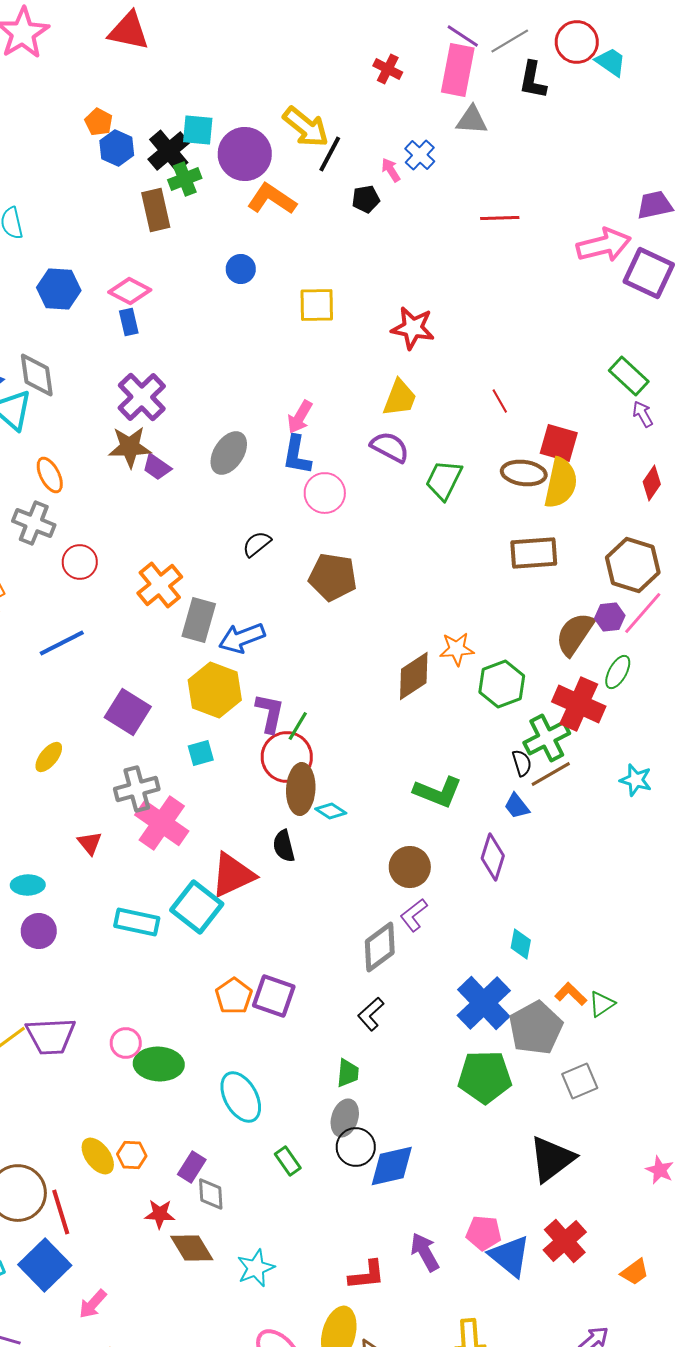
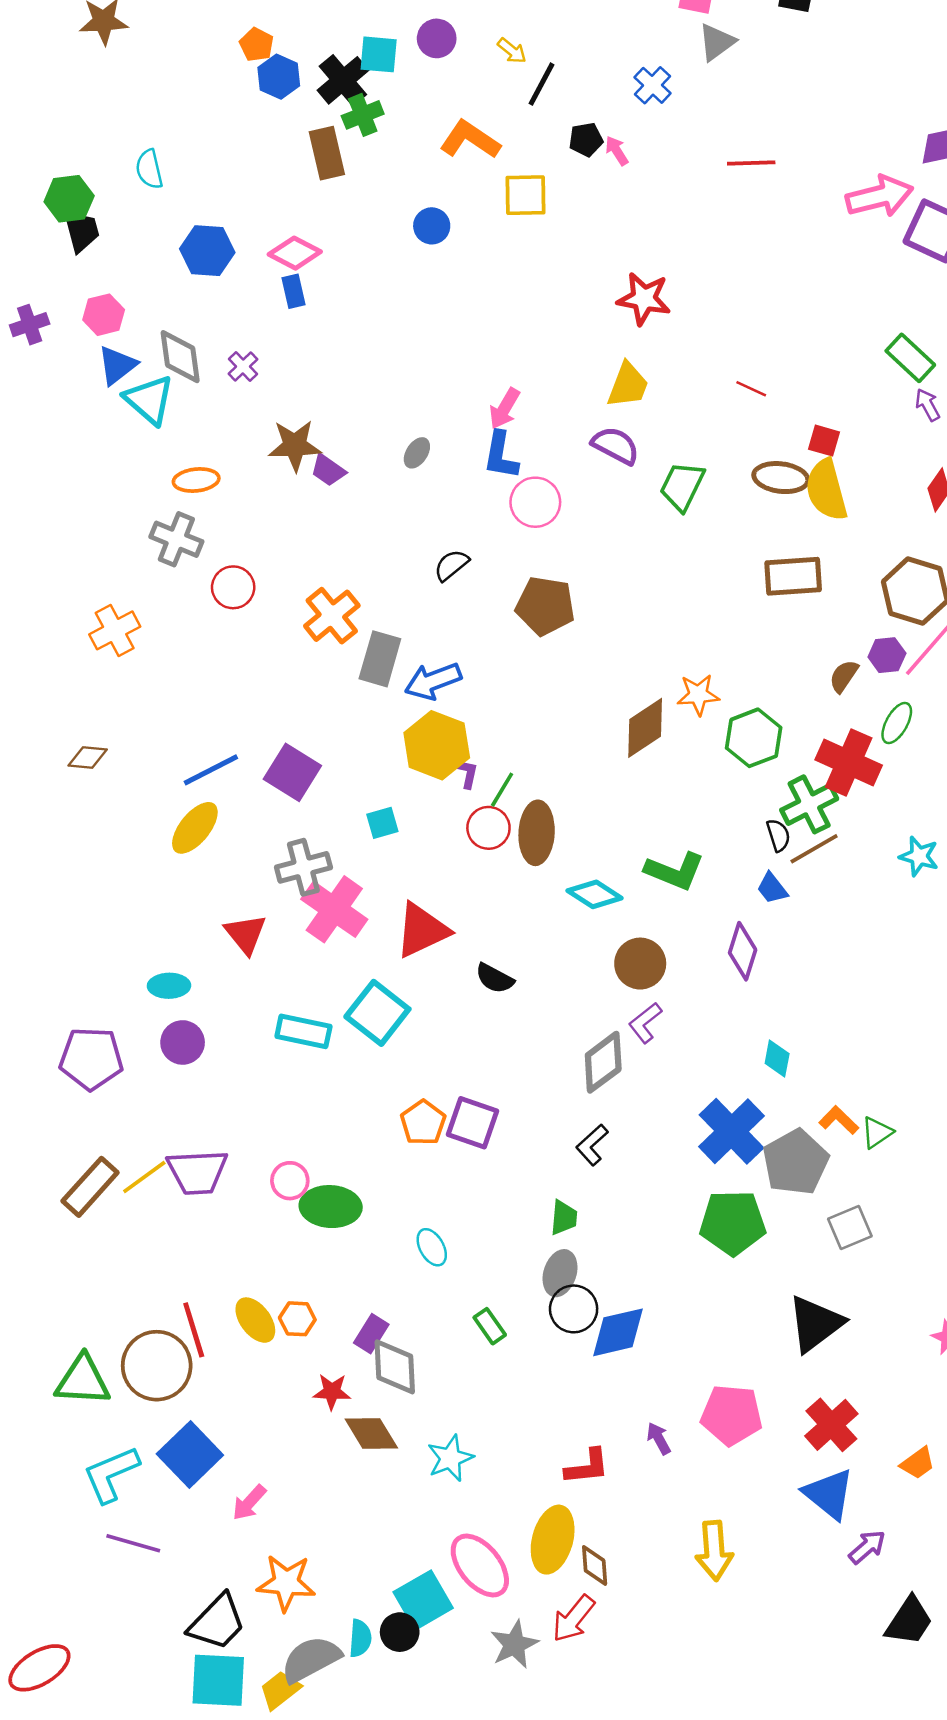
gray triangle: (472, 120) -> (717, 42), turned -40
yellow arrow: (306, 127) -> (512, 51), size x0.5
purple circle: (245, 154) -> (437, 38), moved, size x0.6
pink arrow: (391, 170) -> (617, 151), moved
yellow square: (317, 305) -> (525, 195), moved
purple cross: (142, 397) -> (243, 367), moved, size x0.5
red line: (500, 401) -> (751, 389), turned -35
red square: (559, 443) -> (824, 441), size x0.7
gray ellipse: (229, 453) -> (417, 453), size x0.6
orange ellipse: (50, 475) -> (196, 480), turned -69
yellow semicircle: (561, 483) -> (826, 490), turned 153
brown semicircle: (575, 634) -> (844, 676), size x0.6
blue line: (62, 643) -> (211, 770), moved
yellow hexagon: (215, 690) -> (437, 745), moved
purple L-shape: (270, 713) -> (467, 774), size x0.6
yellow ellipse: (49, 757) -> (195, 828), size x1.4
red circle: (287, 757) -> (488, 828), size x0.7
brown ellipse: (301, 789) -> (537, 833), moved
cyan diamond: (331, 811) -> (595, 894), moved, size x1.4
red triangle: (90, 843) -> (245, 934), size x1.4
black semicircle: (284, 846) -> (495, 978), moved, turned -48
red triangle: (233, 875) -> (422, 930), moved
cyan ellipse: (241, 1097) -> (432, 1247), size x0.6
gray diamond: (211, 1194) -> (395, 1367), size x1.4
red line: (61, 1212) -> (194, 1330), moved
pink pentagon: (484, 1233) -> (731, 1415), size x1.4
purple arrow: (425, 1252) -> (659, 1438), size x0.7
blue triangle: (510, 1256) -> (829, 1494), moved

